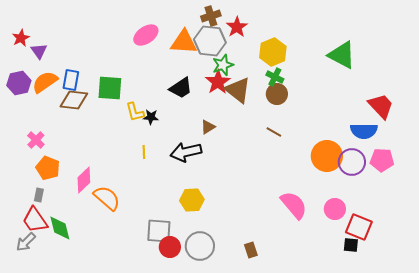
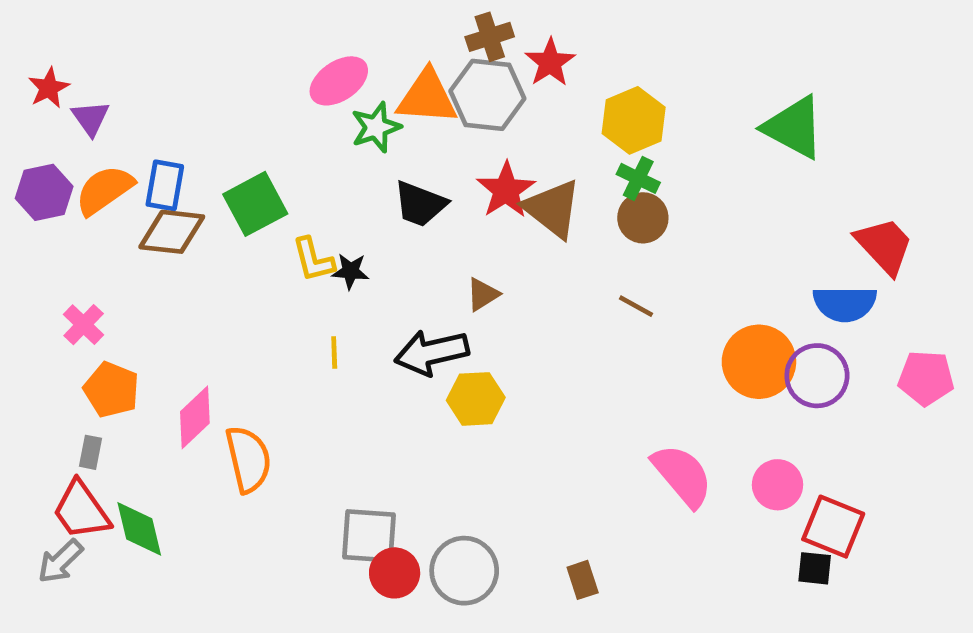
green star: (223, 65) -> (376, 127), moved
green square: (110, 88) -> (255, 204), turned -32
black trapezoid: (181, 88) -> (420, 204), turned 55
pink pentagon: (382, 160) -> (926, 378), moved
orange semicircle: (107, 198) -> (248, 459), turned 36
yellow hexagon: (192, 200) -> (476, 399), moved

